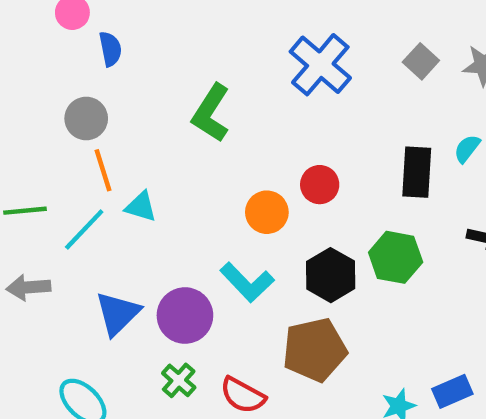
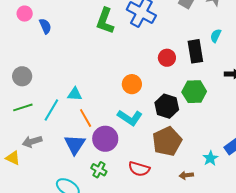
green L-shape: (211, 113) -> (105, 21), moved
gray circle: (86, 118) -> (22, 76), moved
orange line: (103, 170) -> (86, 118), moved
red circle: (320, 185) -> (167, 58), moved
green cross: (179, 380) -> (99, 170), moved

